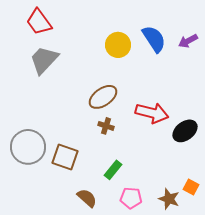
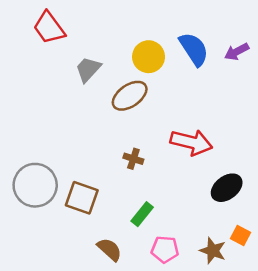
gray trapezoid: (44, 60) -> (88, 69), moved, size x0.7
brown ellipse: (103, 97) -> (130, 96), moved
black ellipse: (185, 131) -> (227, 188), moved

